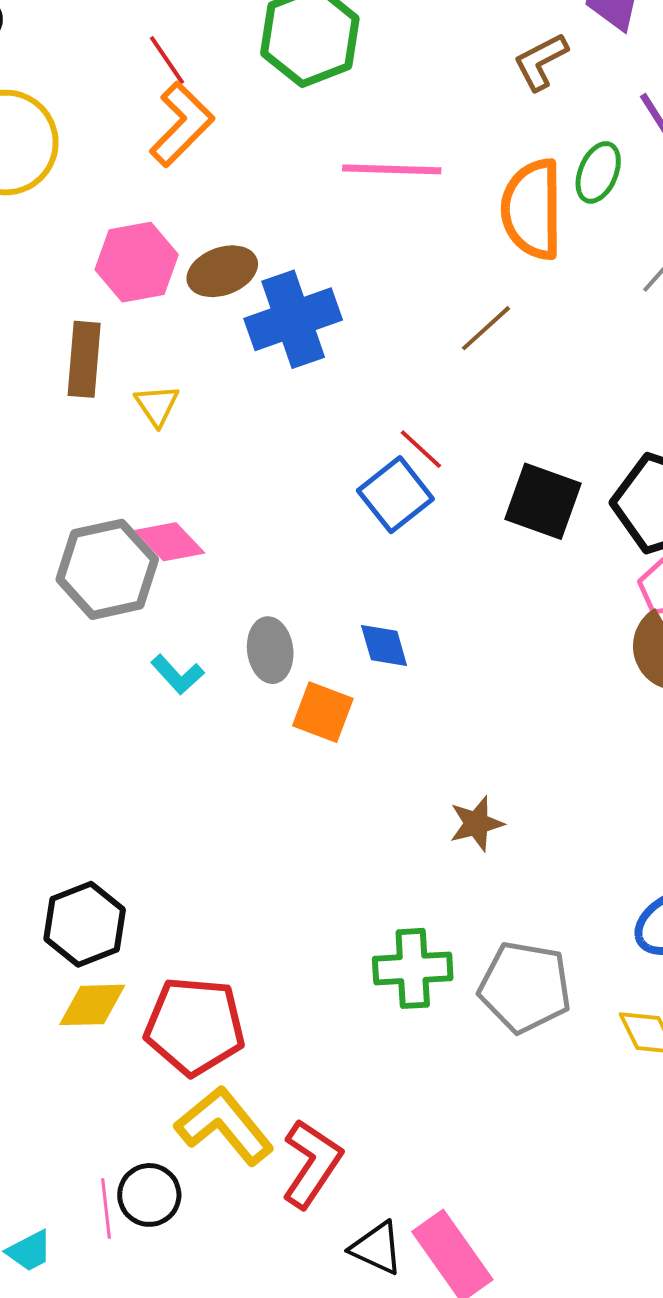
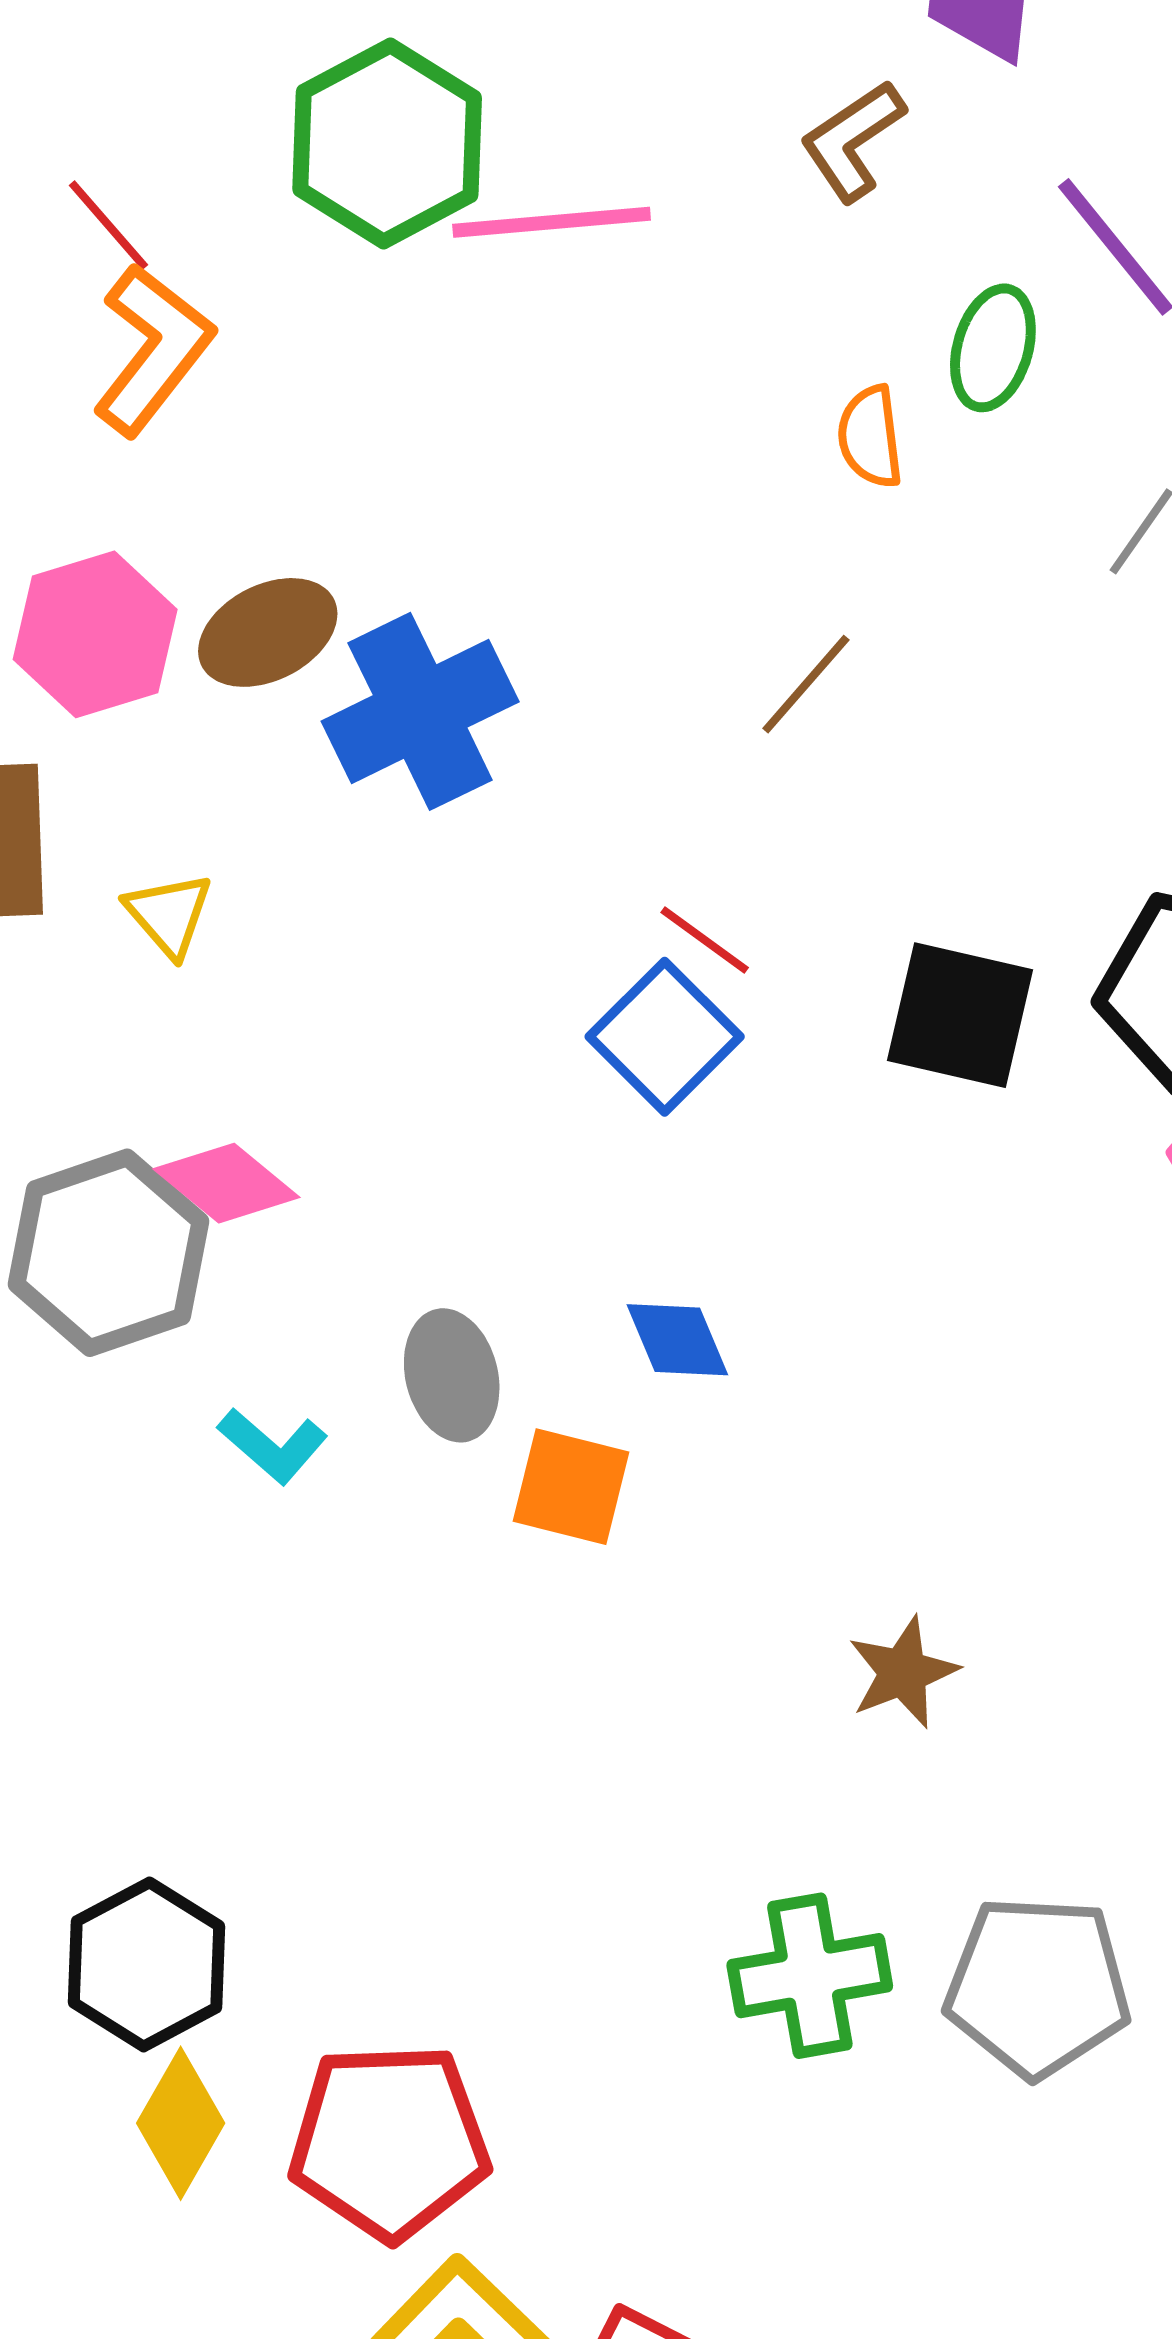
pink line: (392, 169) -> (552, 222), moved
orange semicircle: (532, 209) -> (870, 437), size x0.5
yellow diamond: (92, 1005) -> (181, 2123), turned -52

